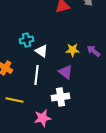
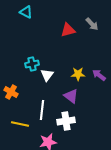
white triangle: (42, 51) -> (47, 75), turned 32
white line: (36, 75) -> (42, 110), moved

